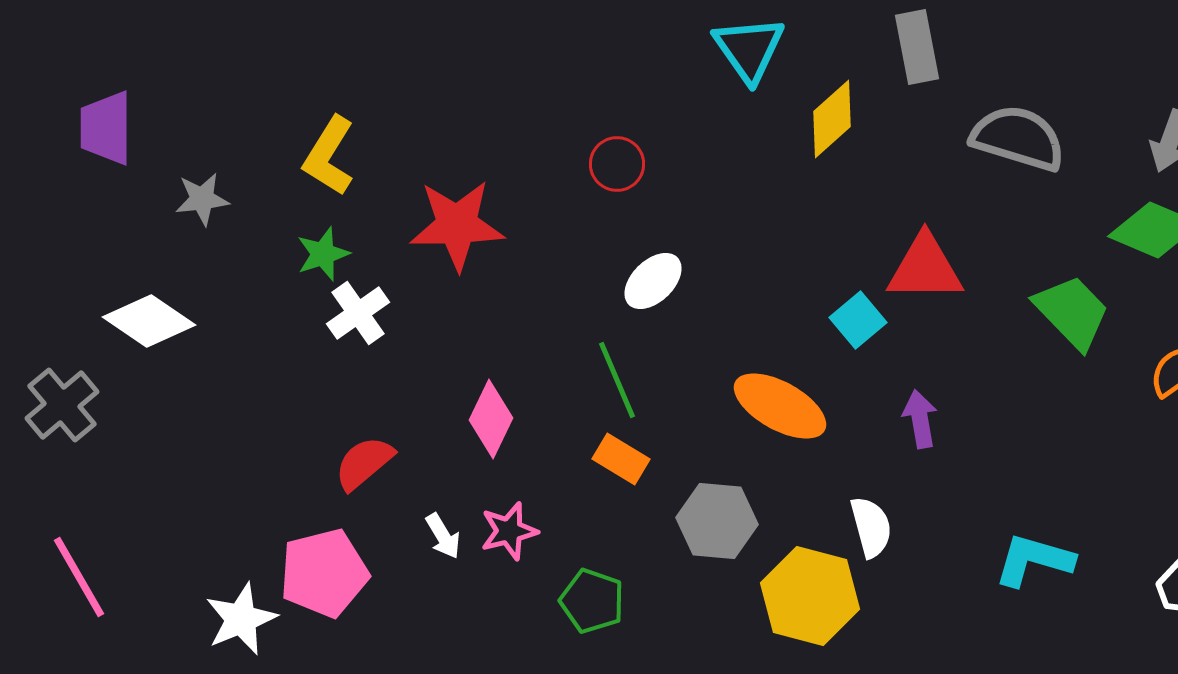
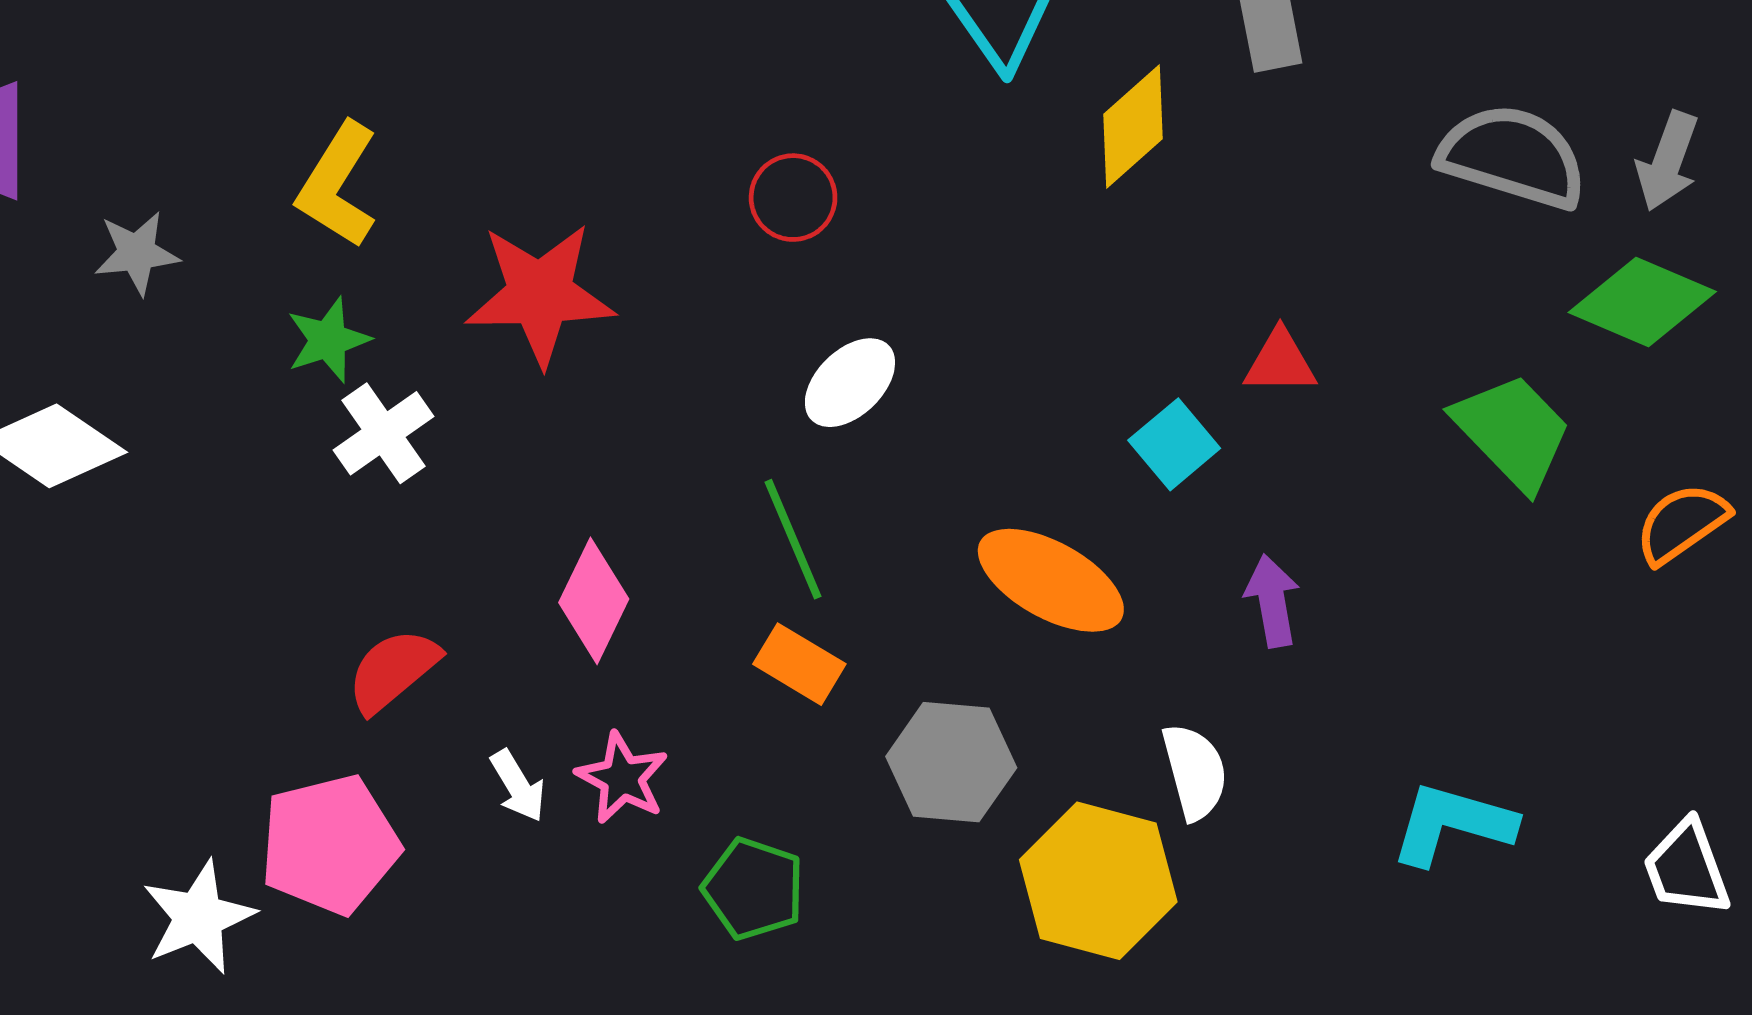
gray semicircle: (1018, 138) -> (1513, 156), moved
red triangle: (925, 268) -> (1280, 362), size x0.6
pink star: (509, 531) -> (622, 778), turned -30

